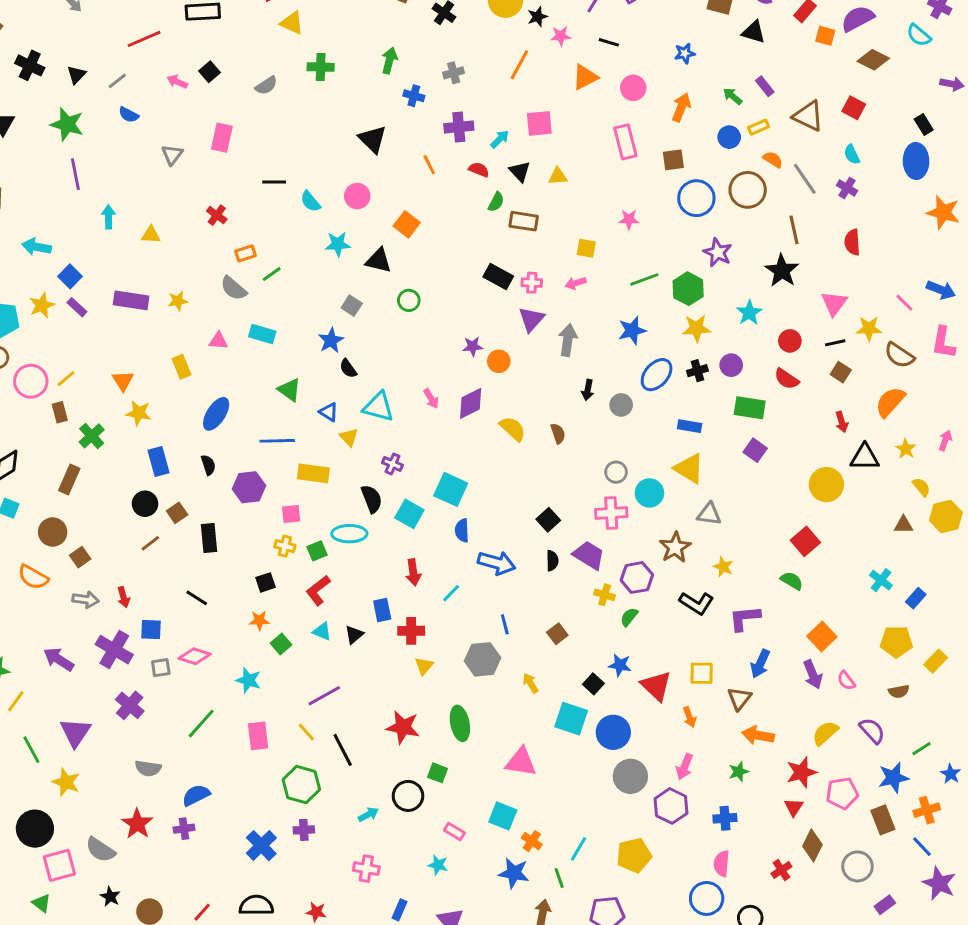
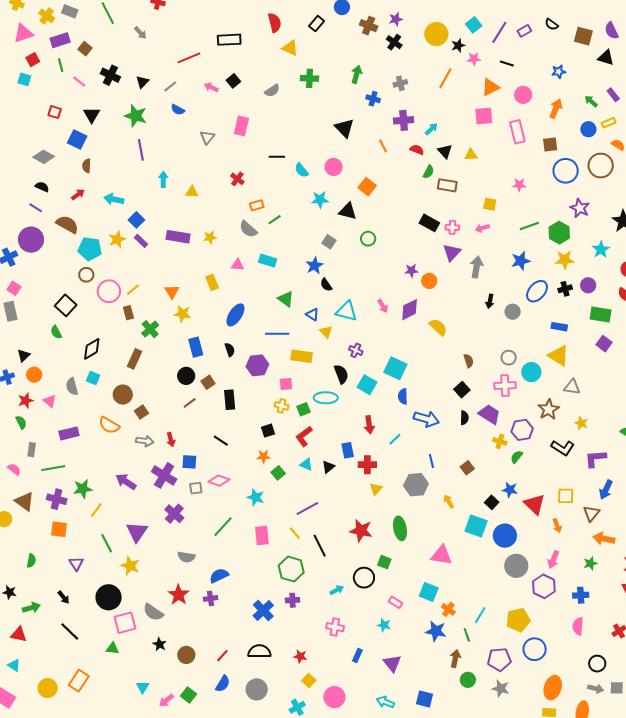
pink square: (539, 123) -> (484, 116), moved
brown semicircle: (558, 434) -> (469, 361), moved
blue circle: (707, 898) -> (535, 649), moved
green triangle: (41, 903) -> (112, 648), turned -32

